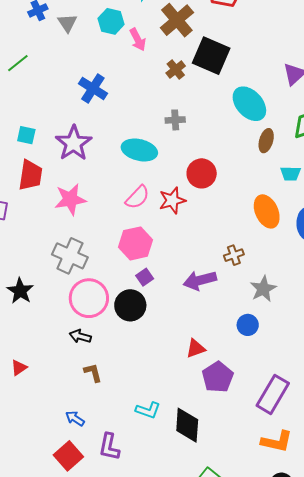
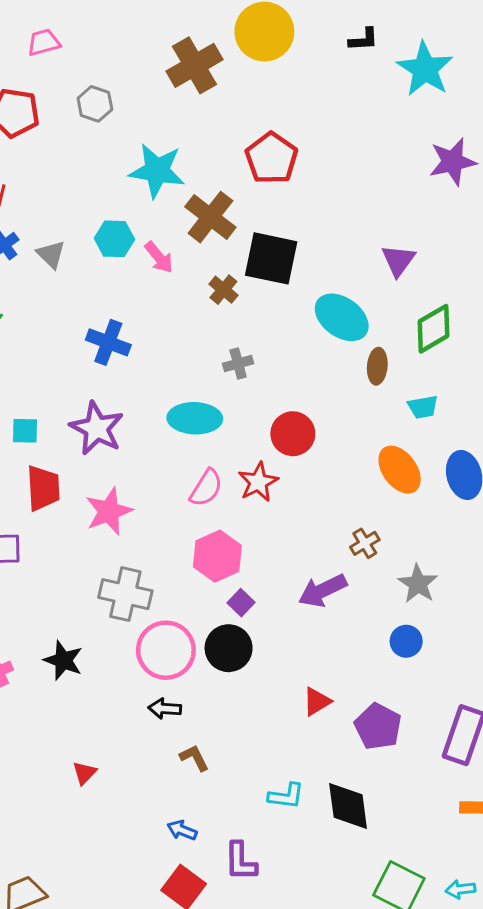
red triangle: (196, 348) -> (317, 702), moved

